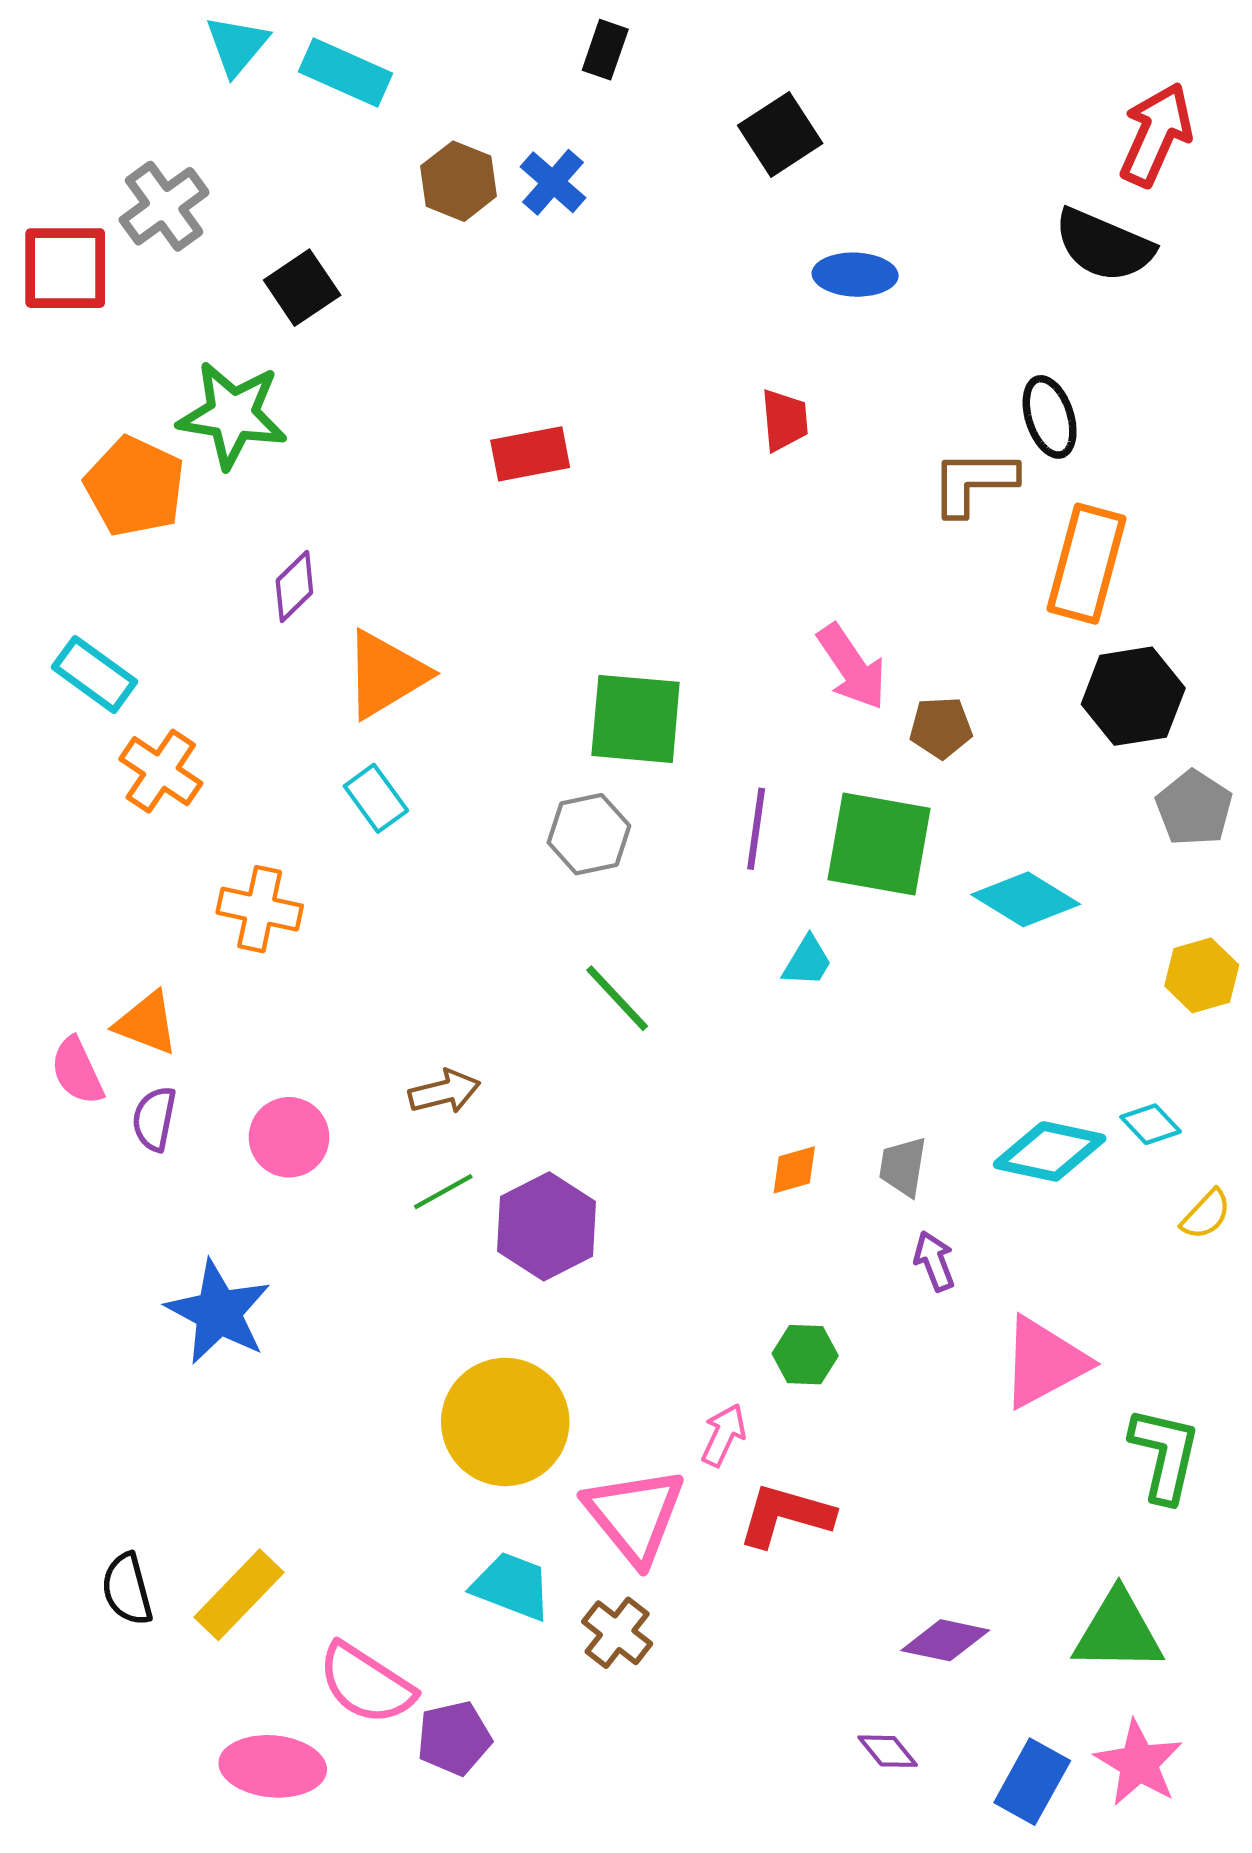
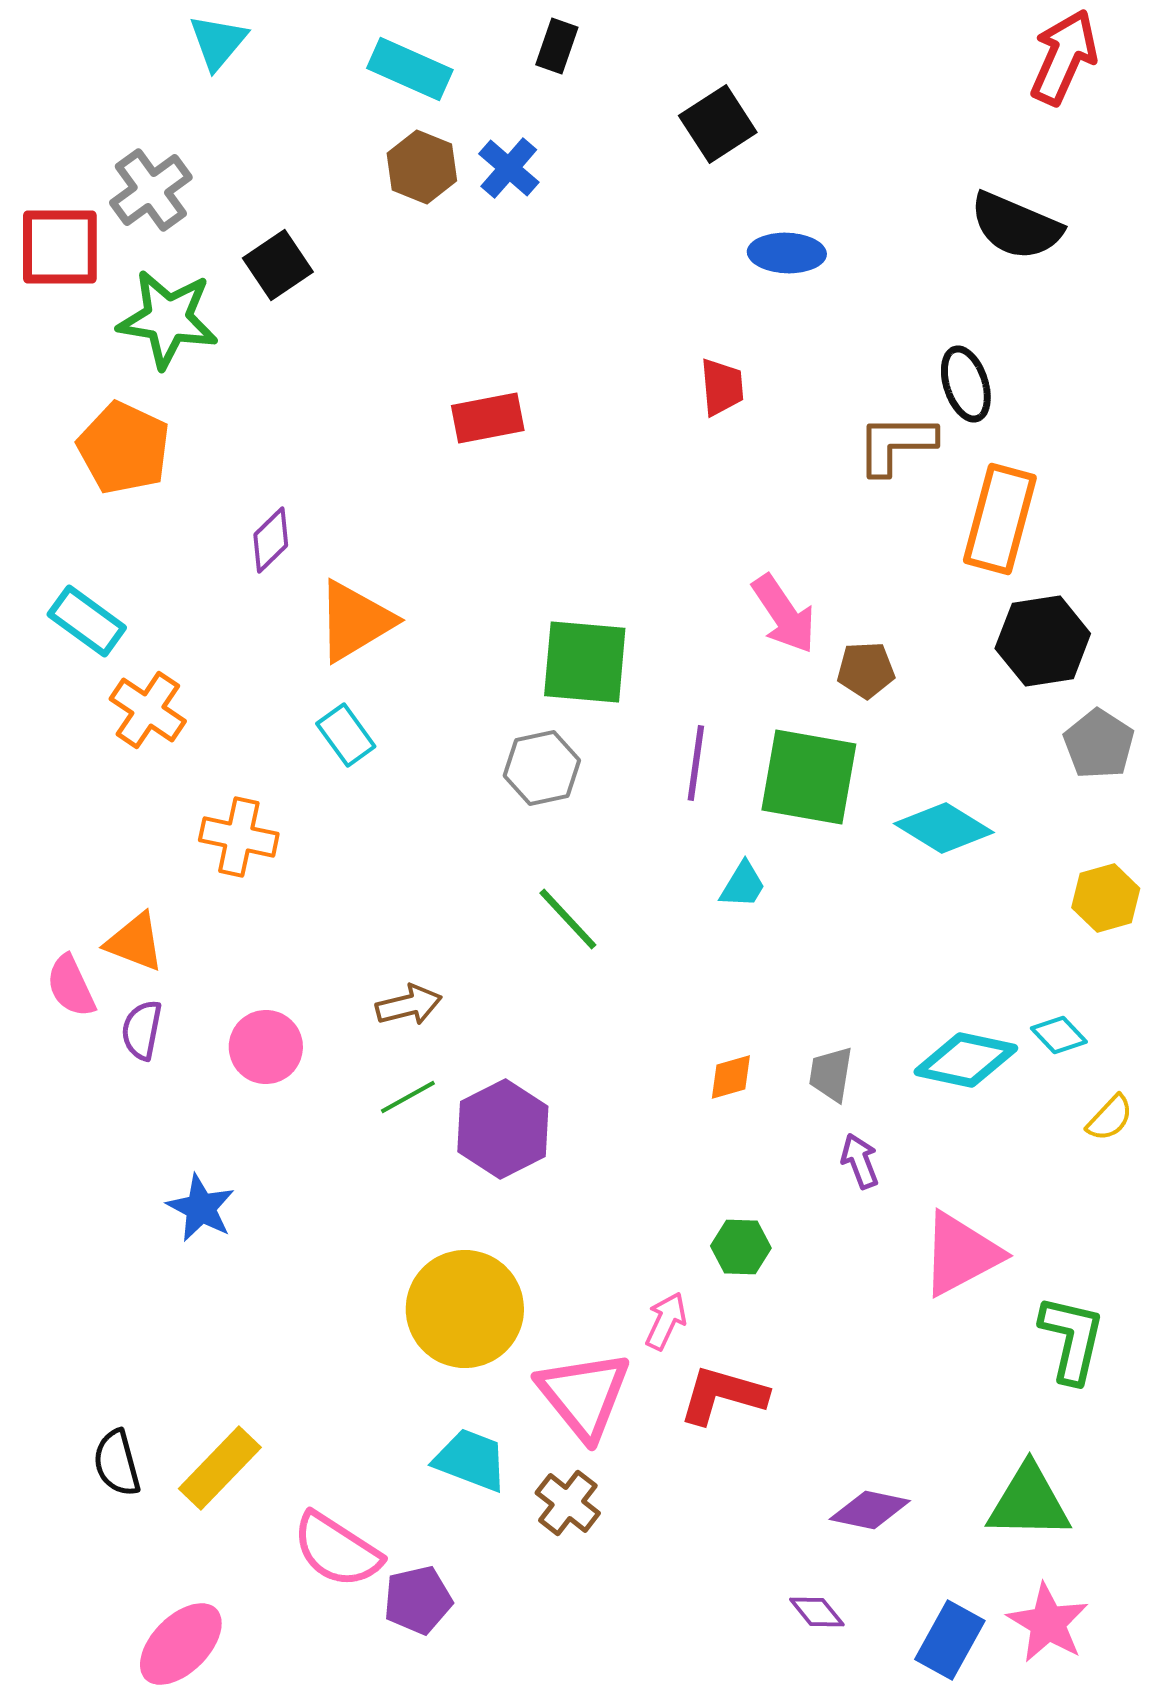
cyan rectangle: (346, 73) -> (410, 69), moved
red arrow: (1156, 134) -> (1064, 57), moved
green star: (233, 415) -> (168, 319), moved
blue star: (218, 1312) -> (201, 1208), size x0.7
pink ellipse: (273, 1766) -> (181, 1644), moved, turned -50

